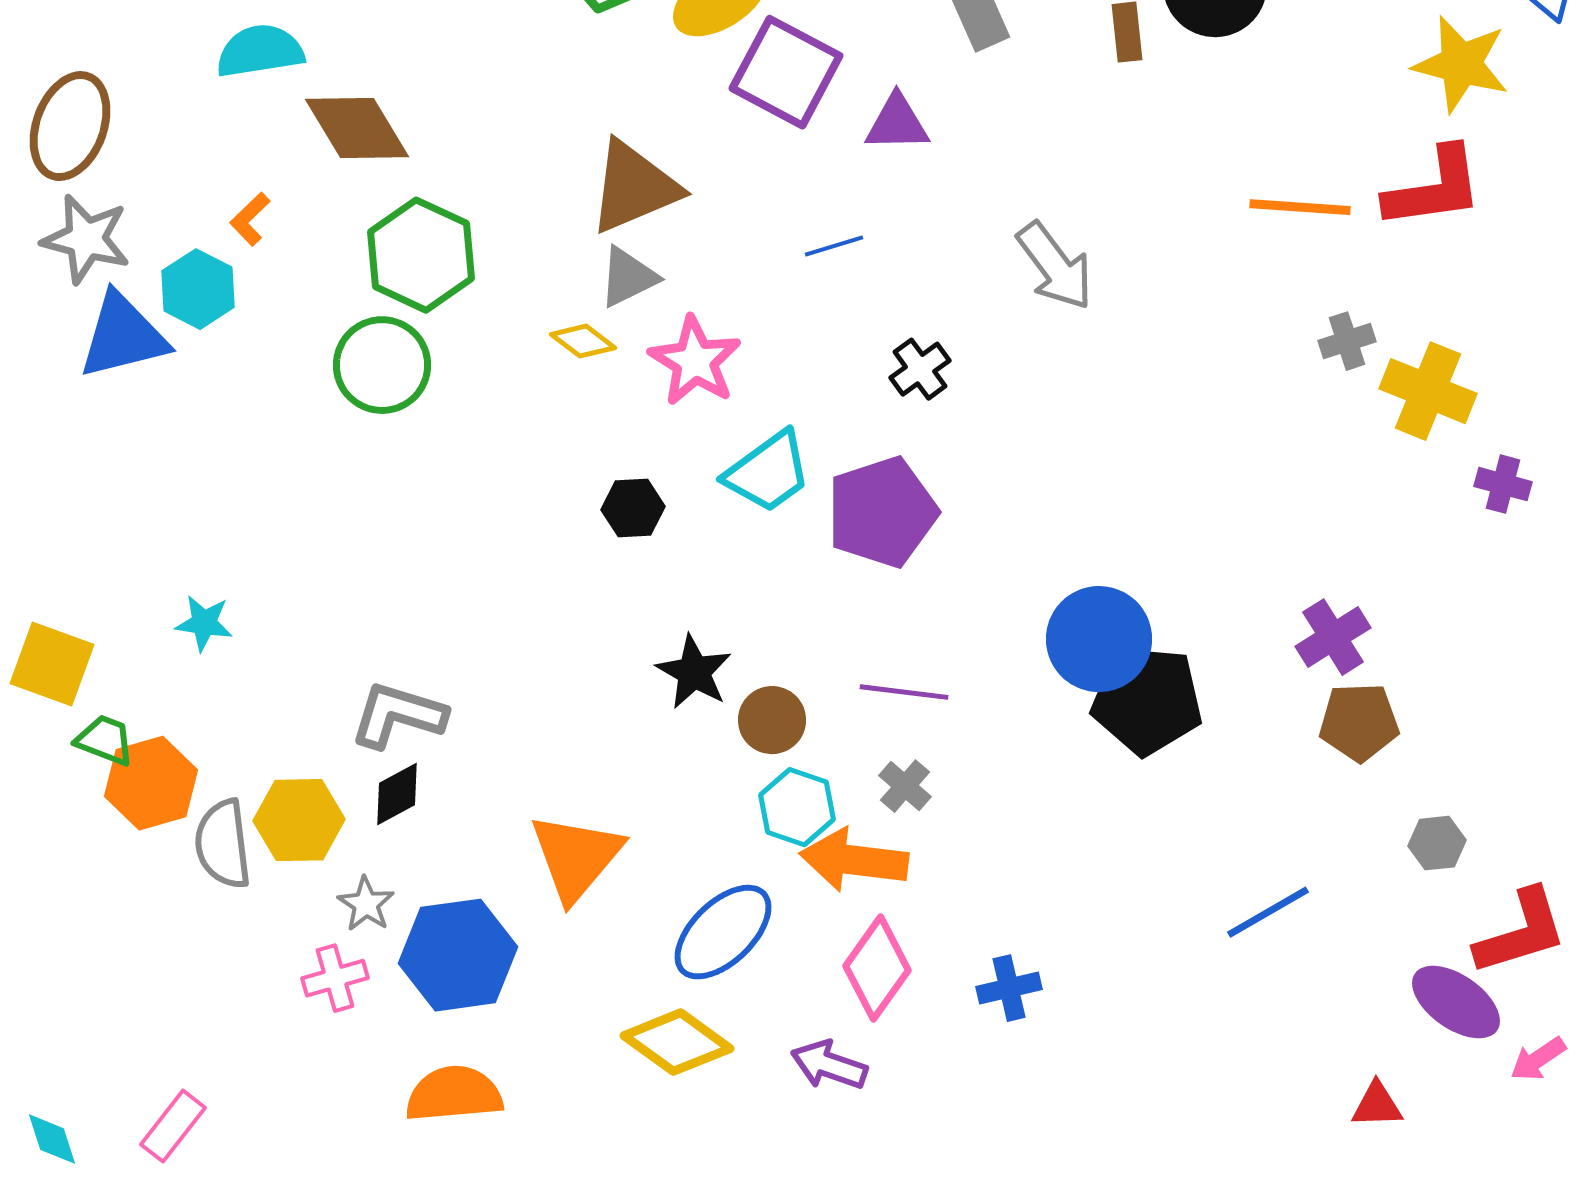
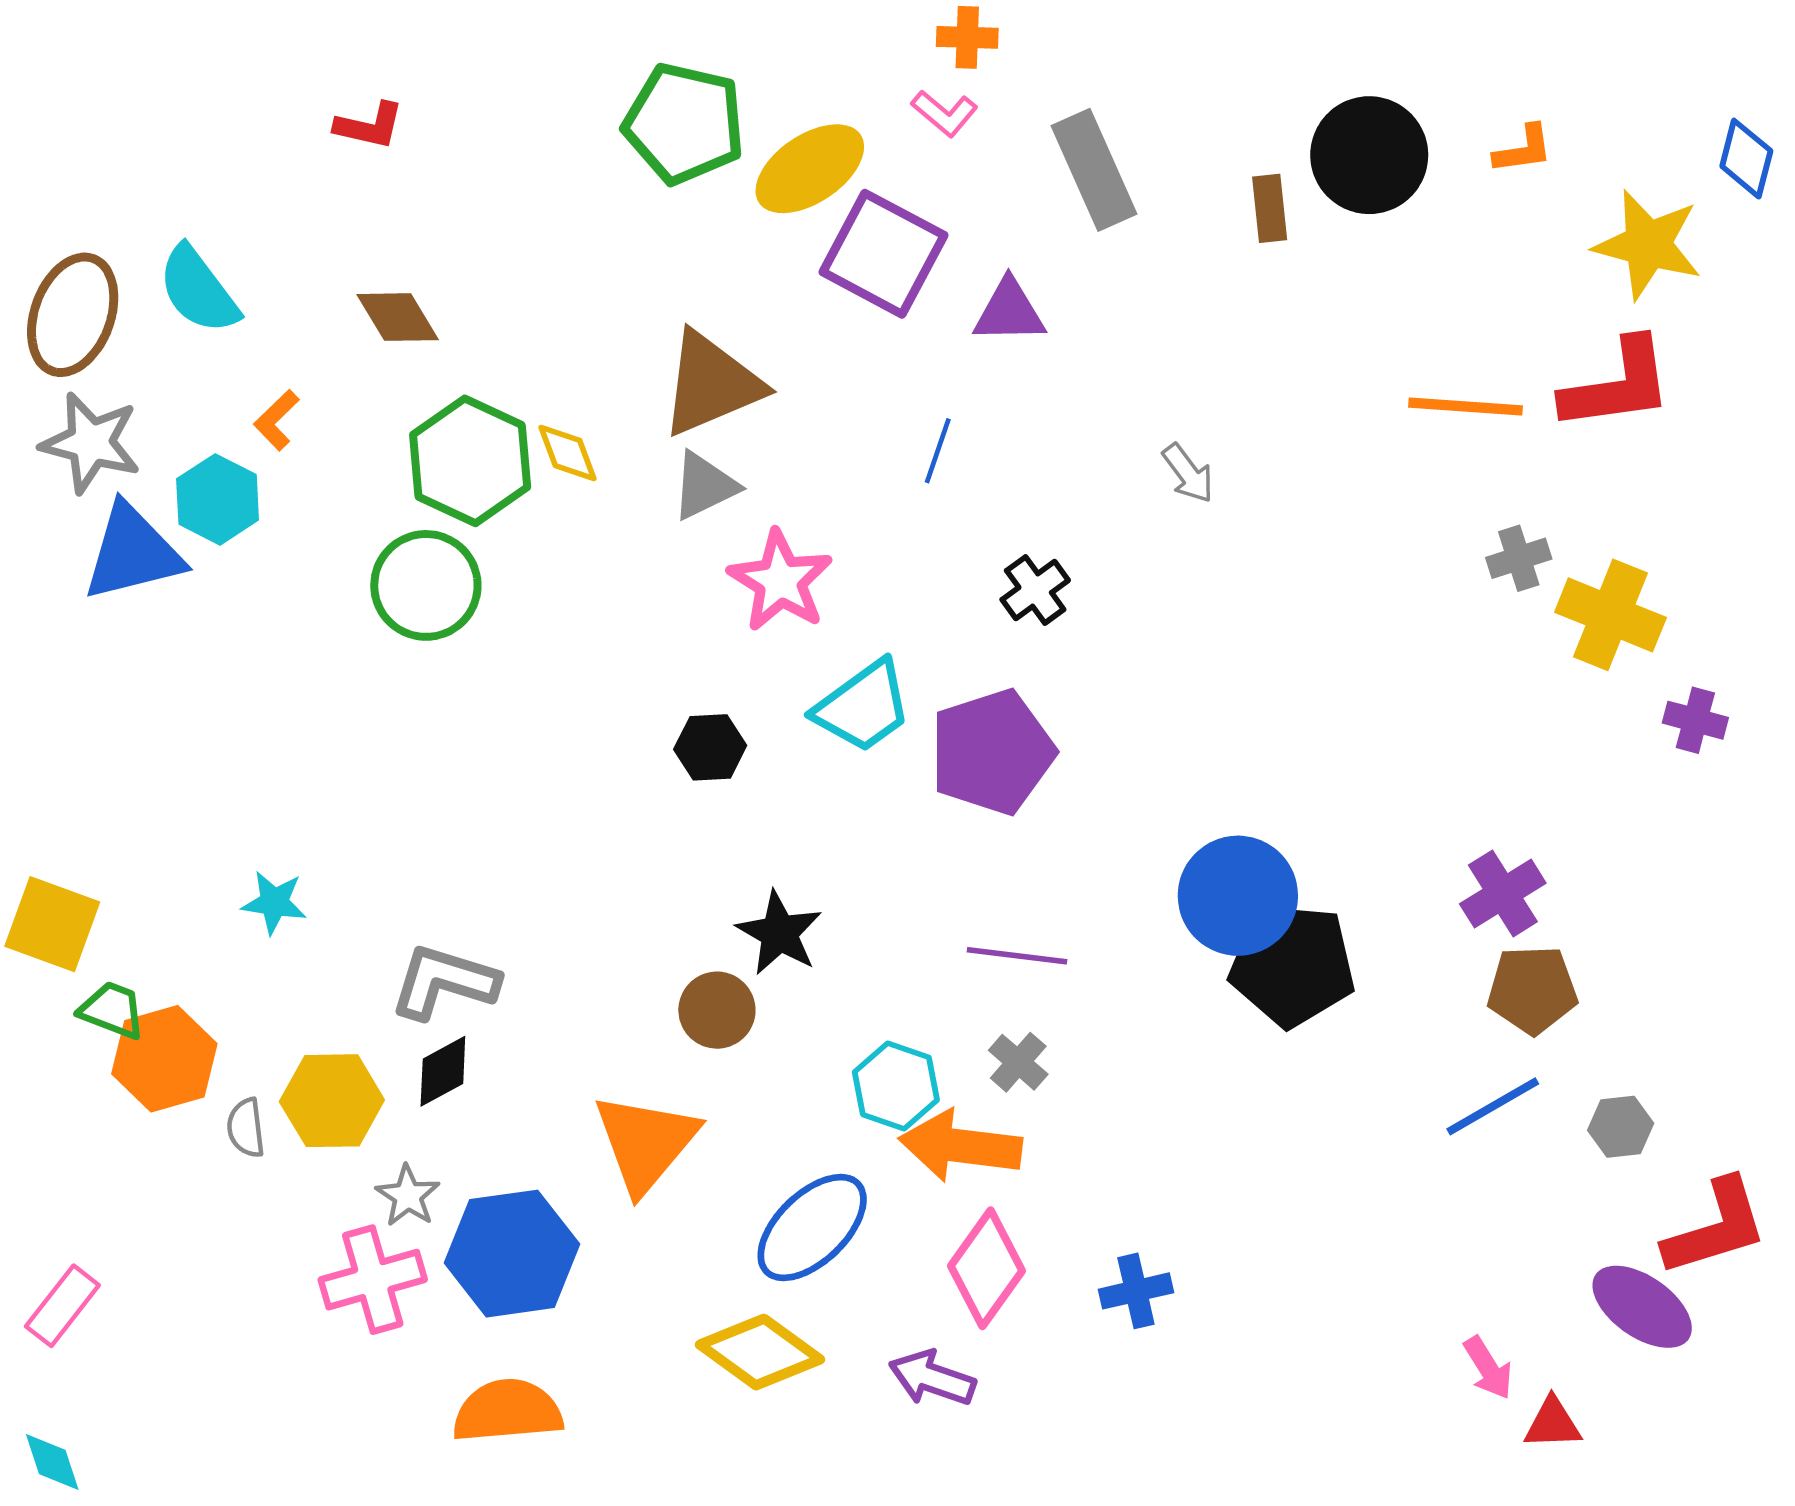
cyan semicircle: (260, 51) -> (198, 290), moved, turned -118
brown diamond: (357, 128) -> (398, 317), size x0.7
blue line: (834, 246) -> (938, 451), turned -54
gray arrow: (1055, 266) -> (1188, 473), size x0.6
yellow diamond: (583, 341) -> (567, 453), moved, turned 32
cyan star: (204, 623) -> (274, 903), moved
brown circle: (772, 720) -> (717, 1010), moved
gray semicircle: (223, 844) -> (246, 1128), size x0.6
blue line: (1268, 912) -> (1493, 1106), moved
pink cross: (335, 978) -> (373, 1280), size x1.4
pink arrow: (1538, 1059) -> (1488, 1368), moved, turned -88
pink rectangle: (173, 1126) -> (62, 1306), moved

